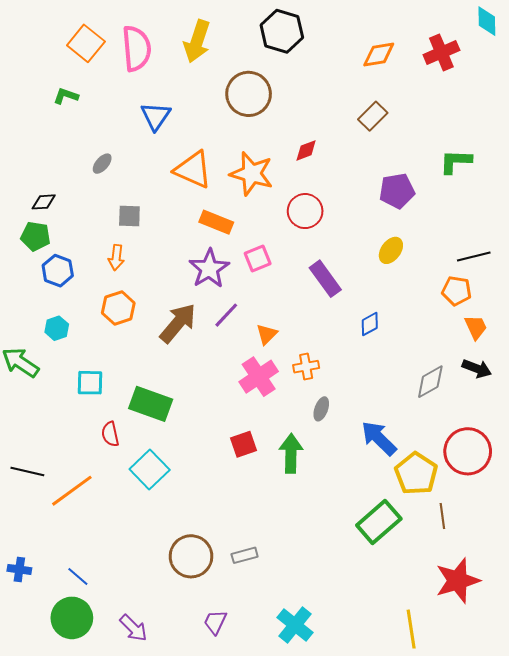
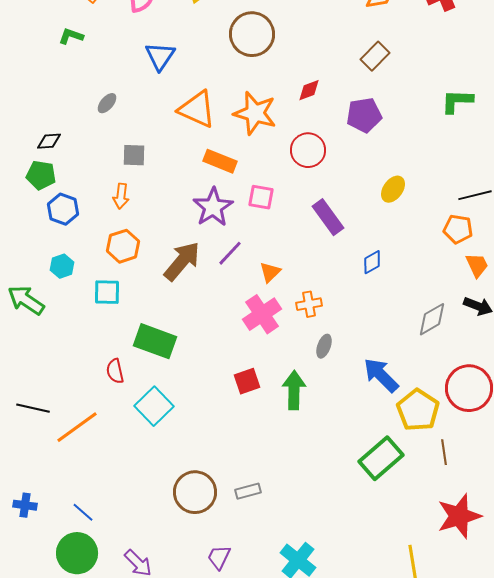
purple pentagon: (397, 191) -> (364, 115), moved
pink square: (258, 258) -> (261, 197), turned 32
cyan square: (90, 383) -> (107, 292), moved

